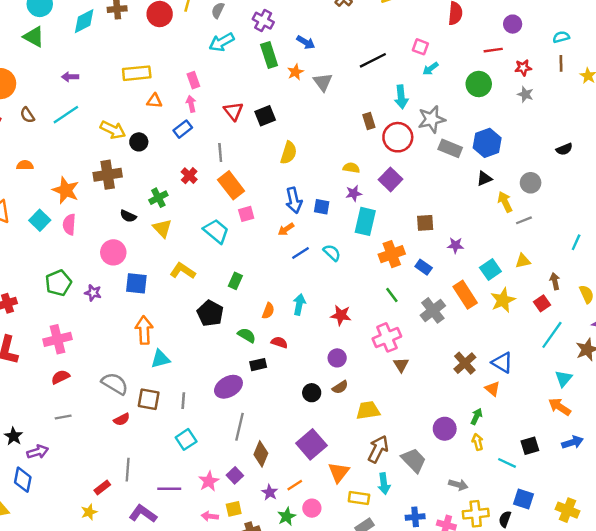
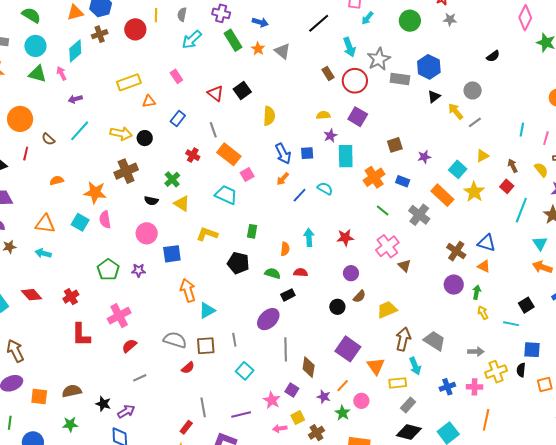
pink arrow: (191, 104) -> (61, 73), moved
purple circle: (445, 429) -> (454, 285), moved

